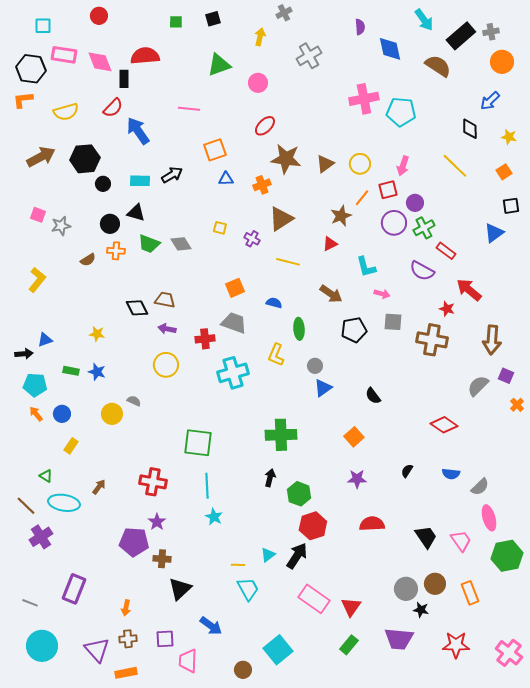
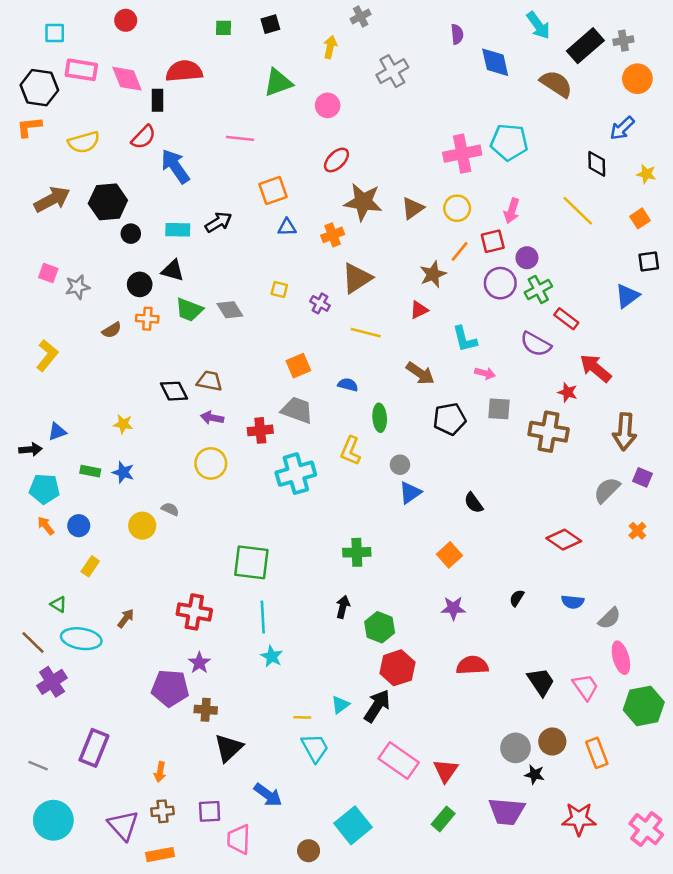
pink cross: (364, 99) -> (462, 154), moved
orange cross: (517, 405) -> (637, 531), moved
green cross: (281, 435) -> (357, 552), size x0.7

